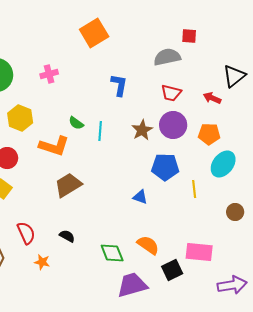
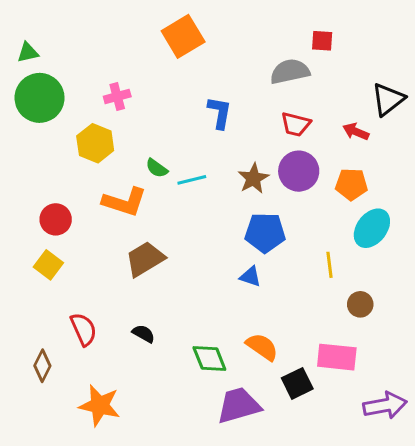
yellow hexagon: (20, 118) -> (95, 143), moved
cyan line: (100, 131) -> (192, 180), turned 72
blue pentagon: (165, 167) -> (265, 233), moved
brown circle: (235, 212) -> (360, 304), moved
orange star: (42, 262) -> (100, 405), moved, size x1.8

